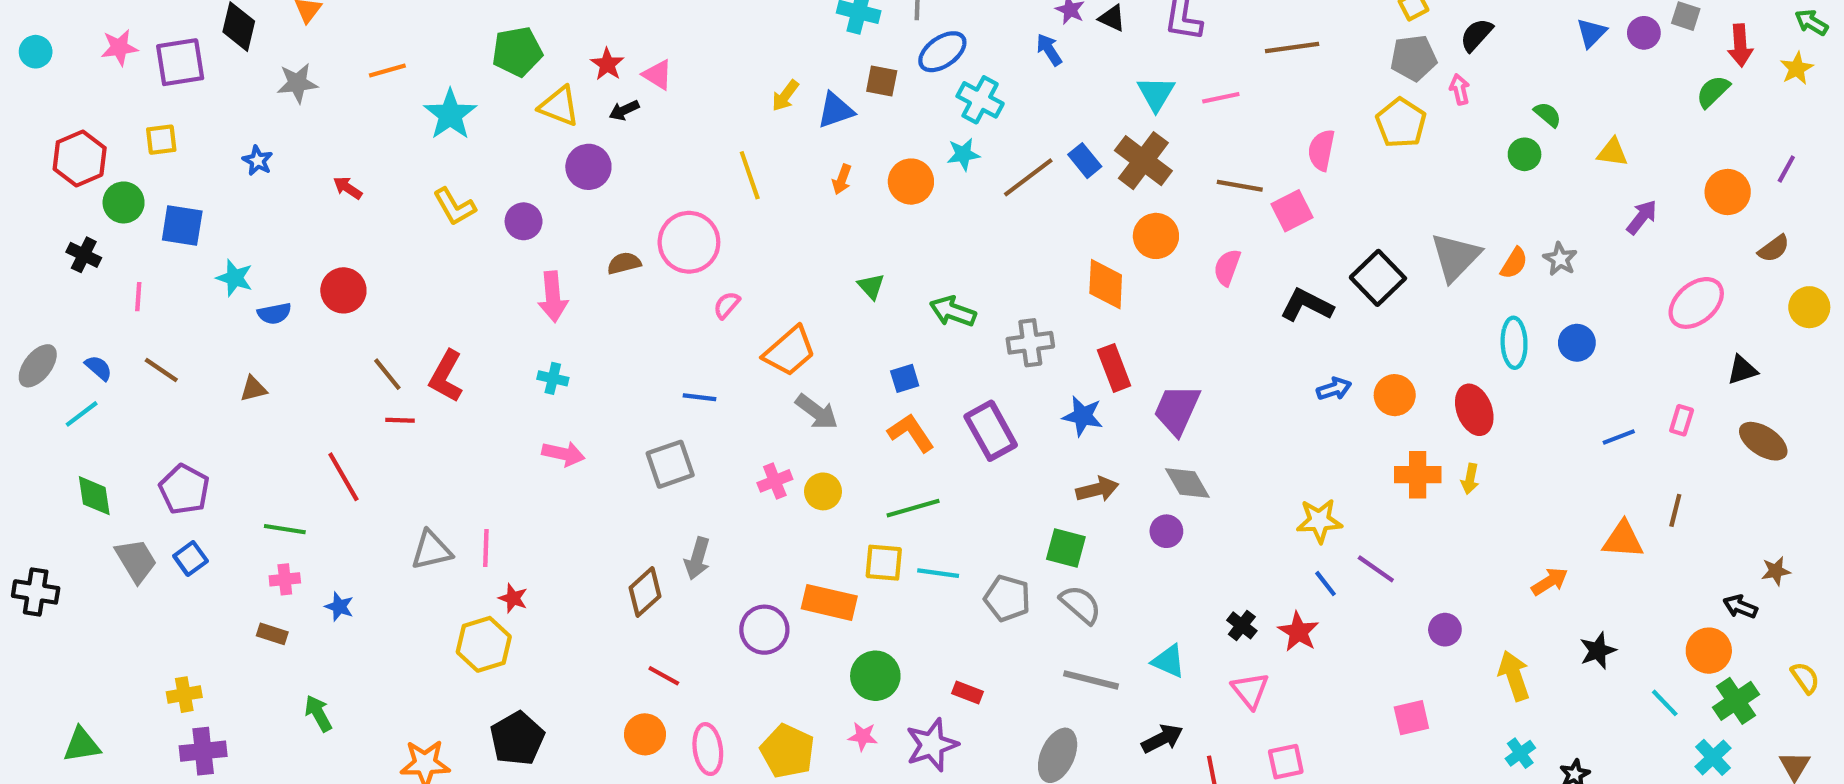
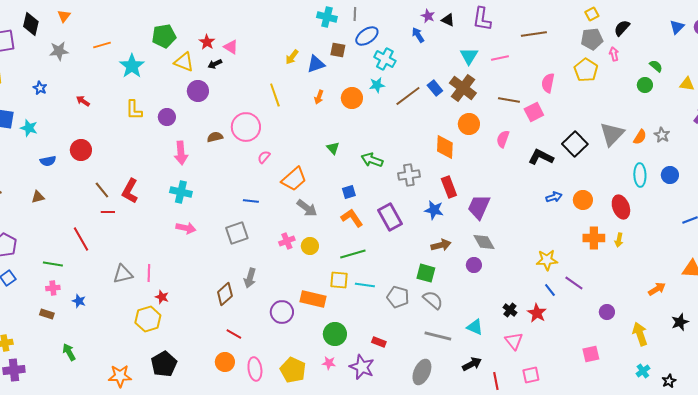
yellow L-shape: (454, 207) -> (134, 110), turned 30
cyan star: (235, 278) -> (29, 128), moved
cyan cross: (553, 378) -> (181, 192), size x1.5
purple star: (932, 745) -> (362, 367), turned -30

